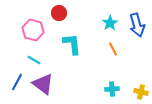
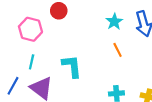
cyan L-shape: (72, 44) -> (72, 66), moved
cyan line: (34, 60) -> (32, 62), turned 72

